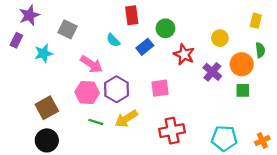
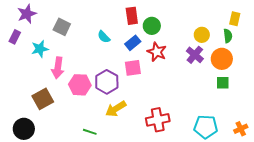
red rectangle: (132, 15) -> (132, 16), moved
green semicircle: (260, 50) -> (228, 36), moved
red star: (184, 54) -> (157, 52), moved
pink arrow: (91, 64) -> (58, 68), moved, turned 65
purple cross: (212, 72) -> (195, 55), moved
pink square: (160, 88) -> (133, 68), moved
green line: (96, 122) -> (90, 132), moved
black circle: (47, 140) -> (24, 129), moved

